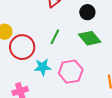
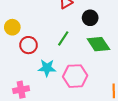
black circle: (87, 12) -> (90, 18), moved
red circle: (22, 47) -> (28, 45), size x0.7

